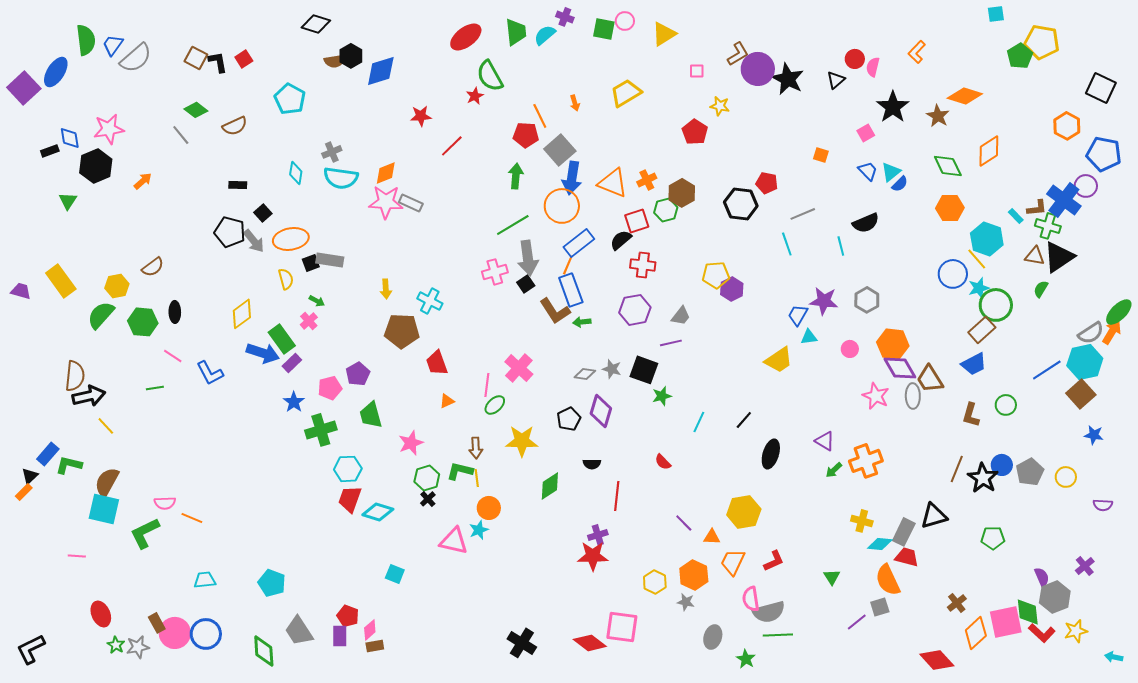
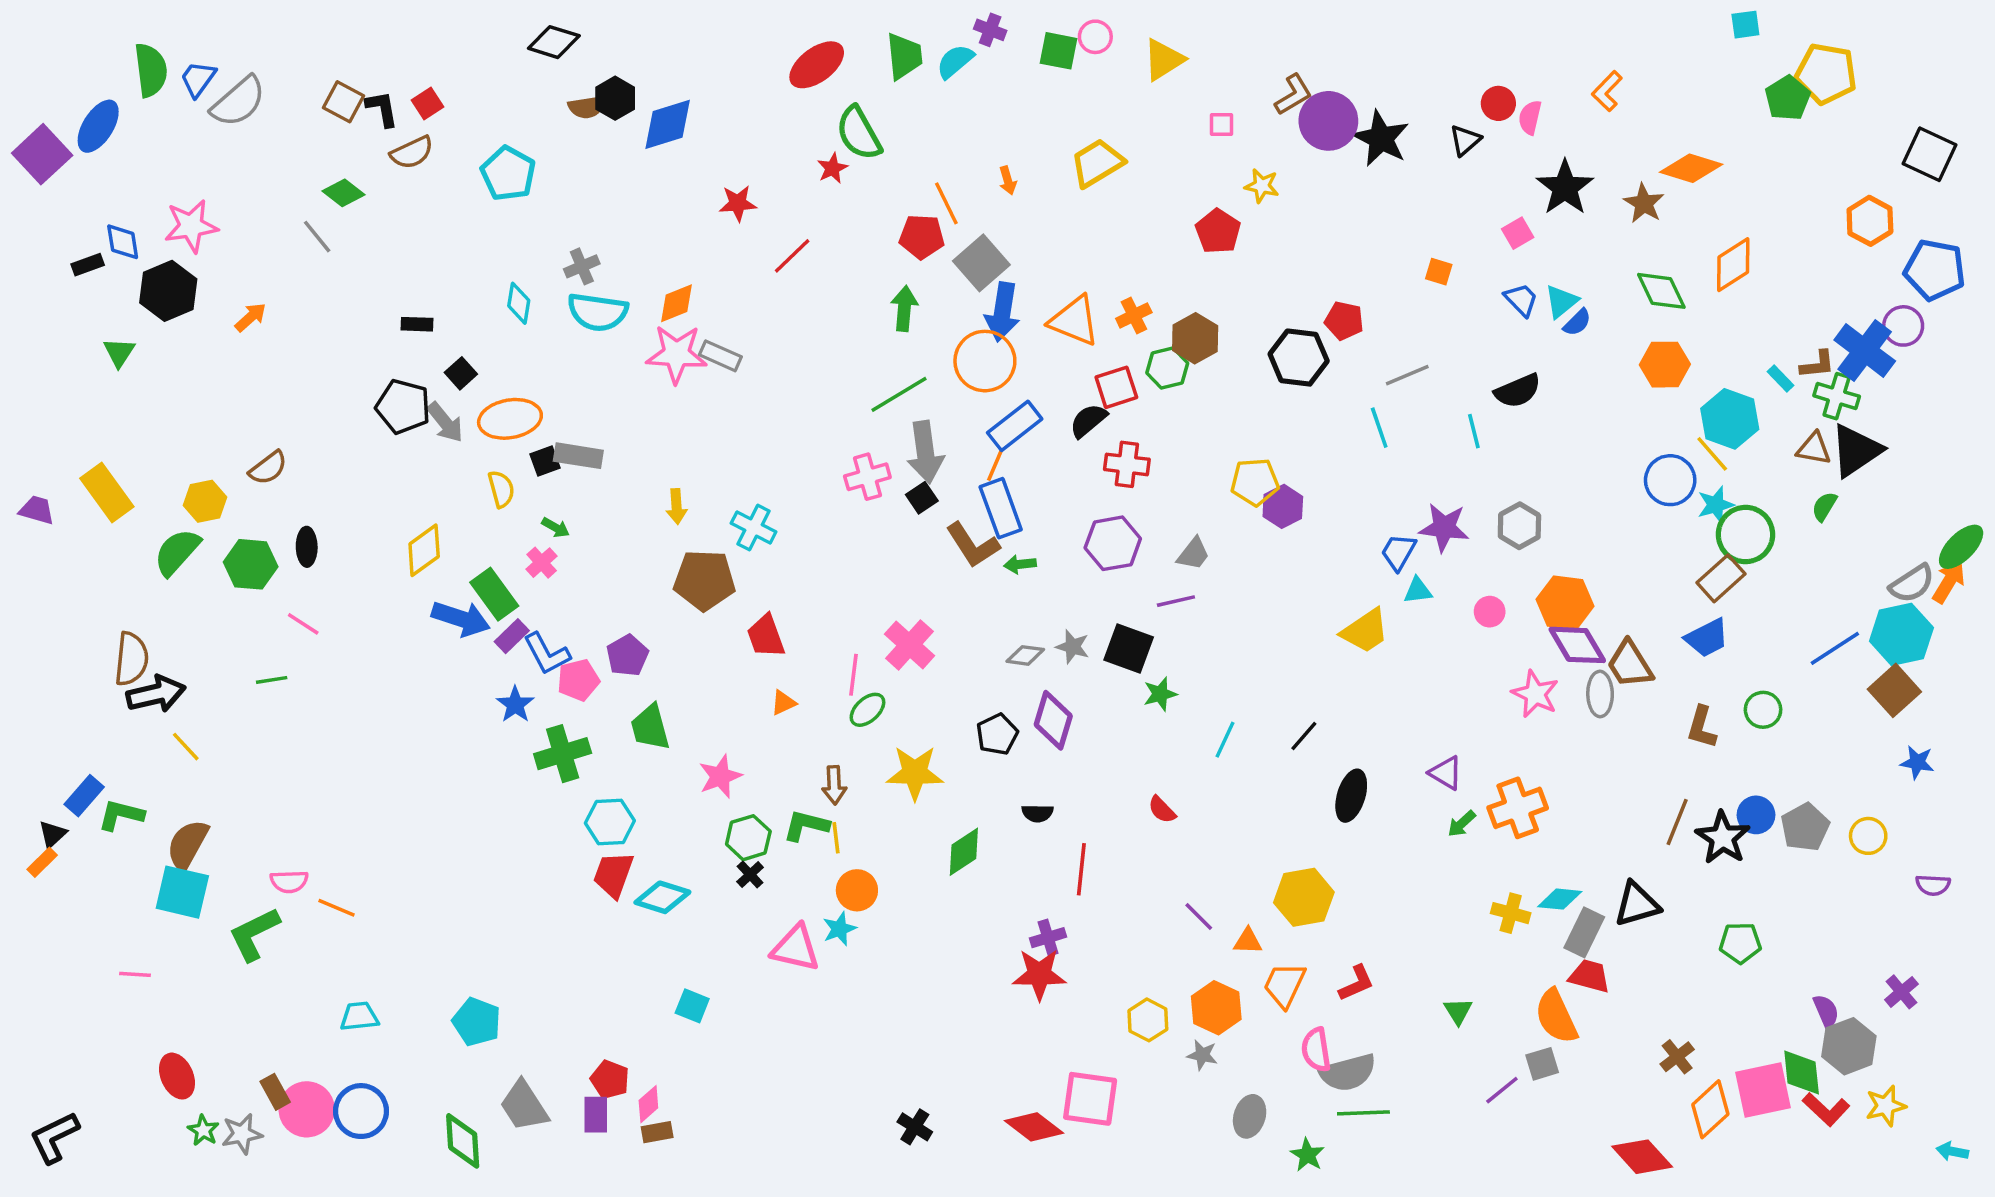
brown semicircle: (235, 126) -> (412, 152), moved
blue L-shape: (210, 373) -> (547, 654), moved
cyan diamond: (880, 544) -> (1560, 899), moved
black cross: (522, 643) -> (915, 1127), size x0.7

